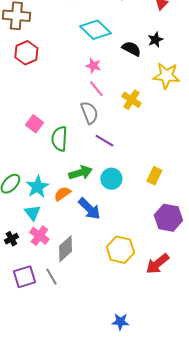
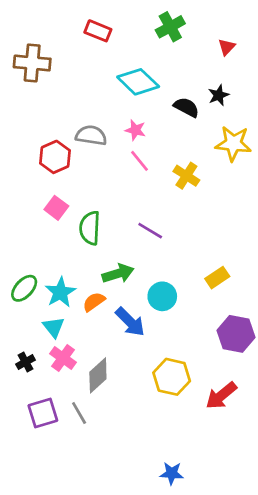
red hexagon: (26, 53) -> (55, 157), moved
gray semicircle: (89, 113) -> (91, 135), moved, turned -60
yellow rectangle: (154, 176) -> (217, 278), turned 30
cyan circle: (111, 179) -> (162, 296), moved

